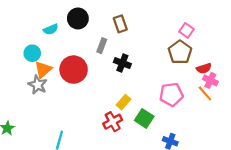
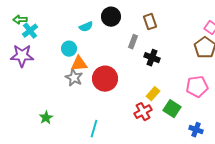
orange triangle: (43, 70) -> (79, 64), turned 36
red circle: (74, 70) -> (105, 79), moved

